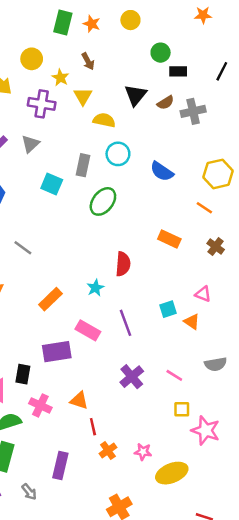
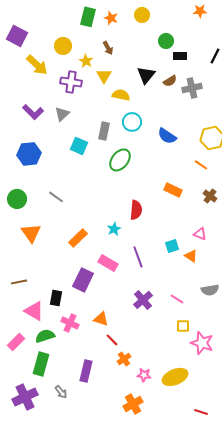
purple rectangle: (57, 352) -> (83, 280), turned -55
red line: (93, 427) -> (112, 340), turned -32
pink star: (143, 452) -> (144, 375), moved

